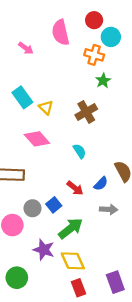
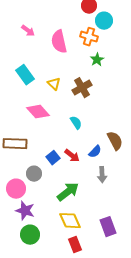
pink semicircle: (60, 32) -> (59, 42), moved
yellow triangle: (46, 107) -> (54, 84), moved
blue square: (54, 205) -> (53, 158), moved
gray arrow: (109, 209) -> (102, 175), turned 84
purple star: (44, 250) -> (25, 211), moved
green circle: (17, 278) -> (30, 235), moved
purple rectangle: (115, 282) -> (108, 227), moved

